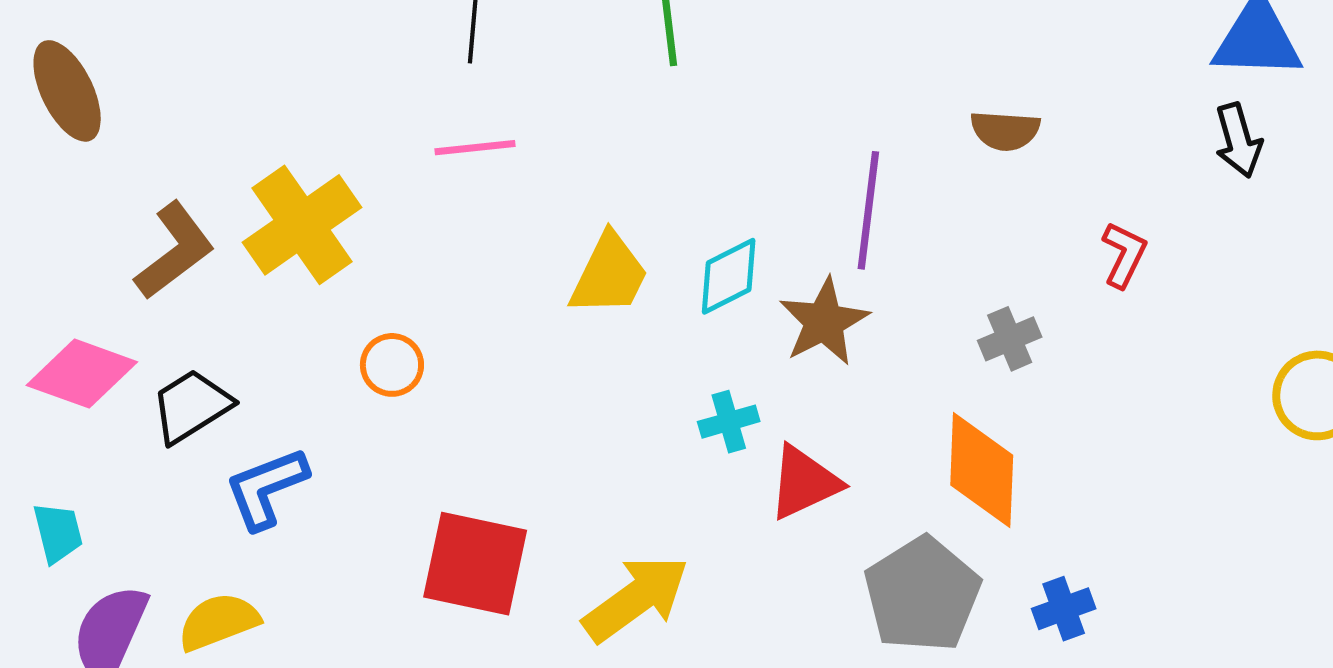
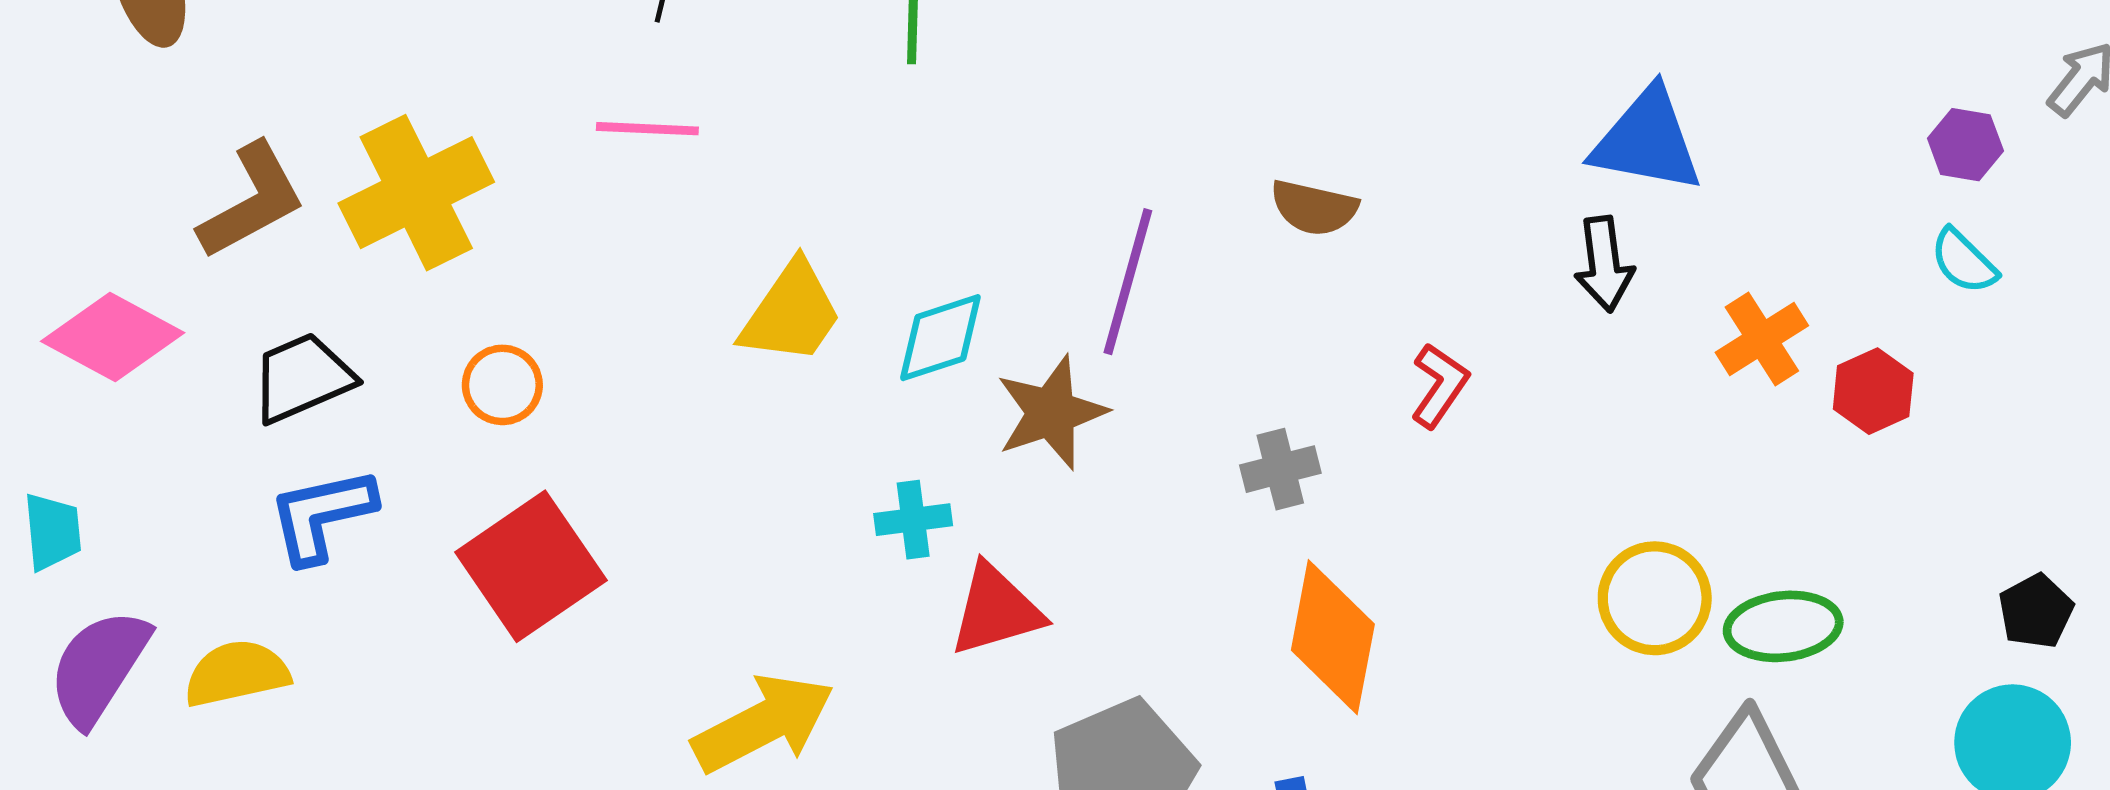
black trapezoid: (191, 406) -> (302, 378), moved
orange diamond: (982, 470) -> (1333, 637), moved
red square: (475, 564) -> (531, 566), moved, turned 35

